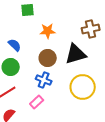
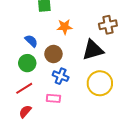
brown circle: (48, 58) -> (53, 54), moved
pink rectangle: (37, 102) -> (53, 98), turned 48

